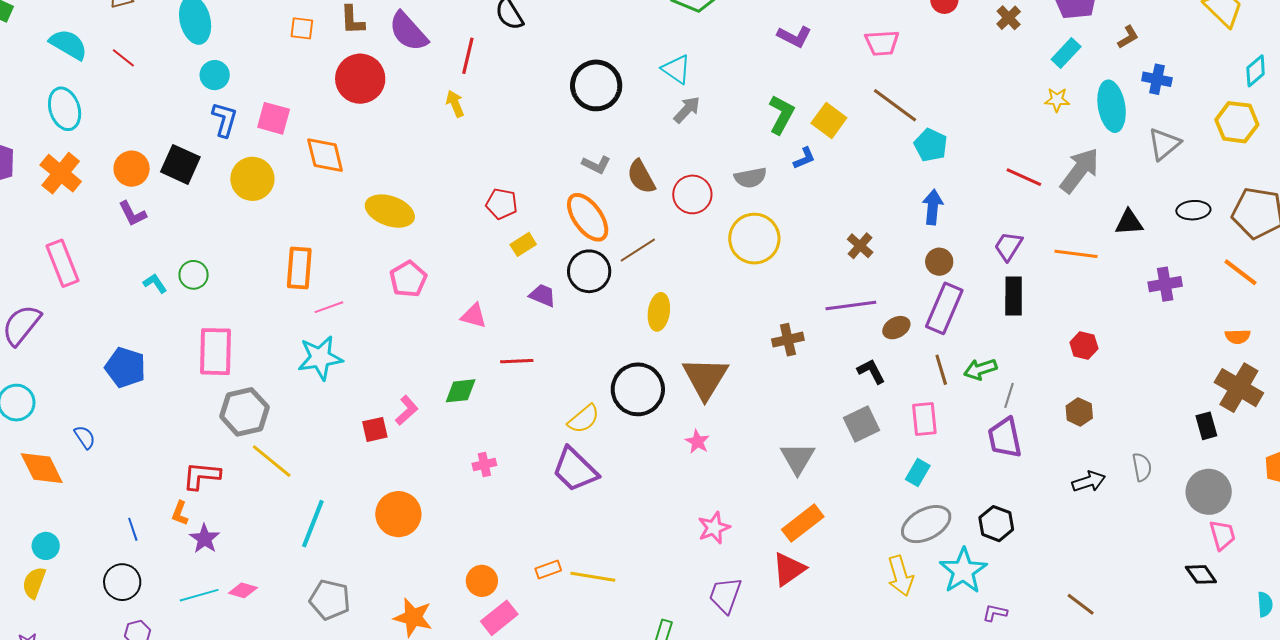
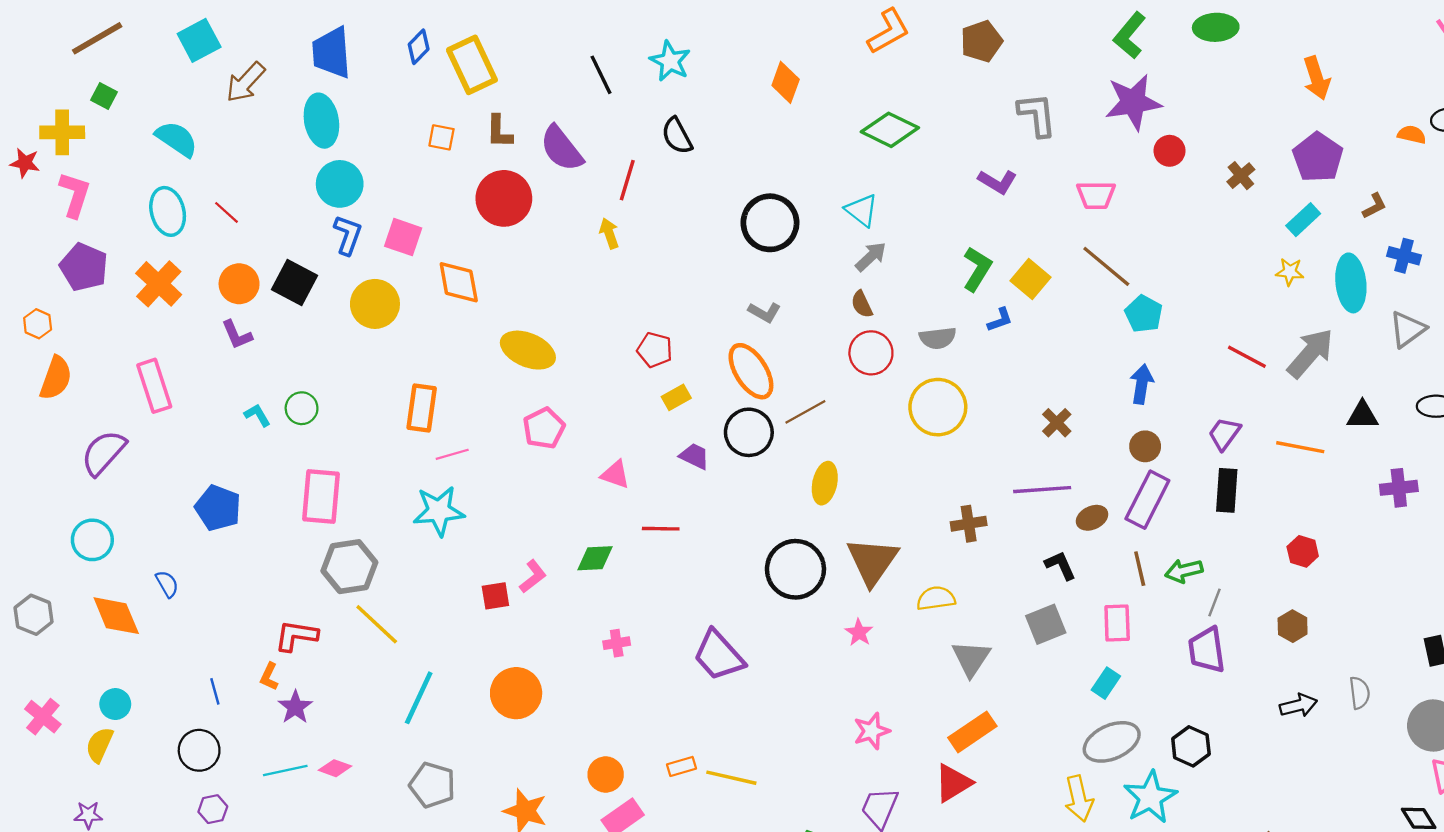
red line: (123, 58) -> (226, 212), moved
cyan circle: (215, 75) -> (340, 184), size x1.4
brown semicircle: (641, 177) -> (862, 304), moved, size x0.7
yellow semicircle: (584, 419) -> (936, 598), moved, turned -152

